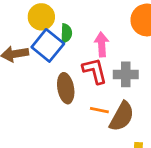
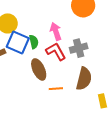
green semicircle: (66, 33) -> (34, 42), moved
orange line: (99, 110) -> (56, 89), moved

